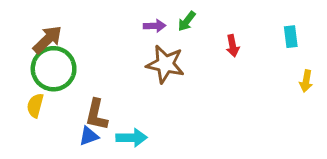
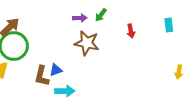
yellow arrow: (306, 81) -> (179, 72), moved
blue triangle: (89, 136) -> (56, 70), moved

